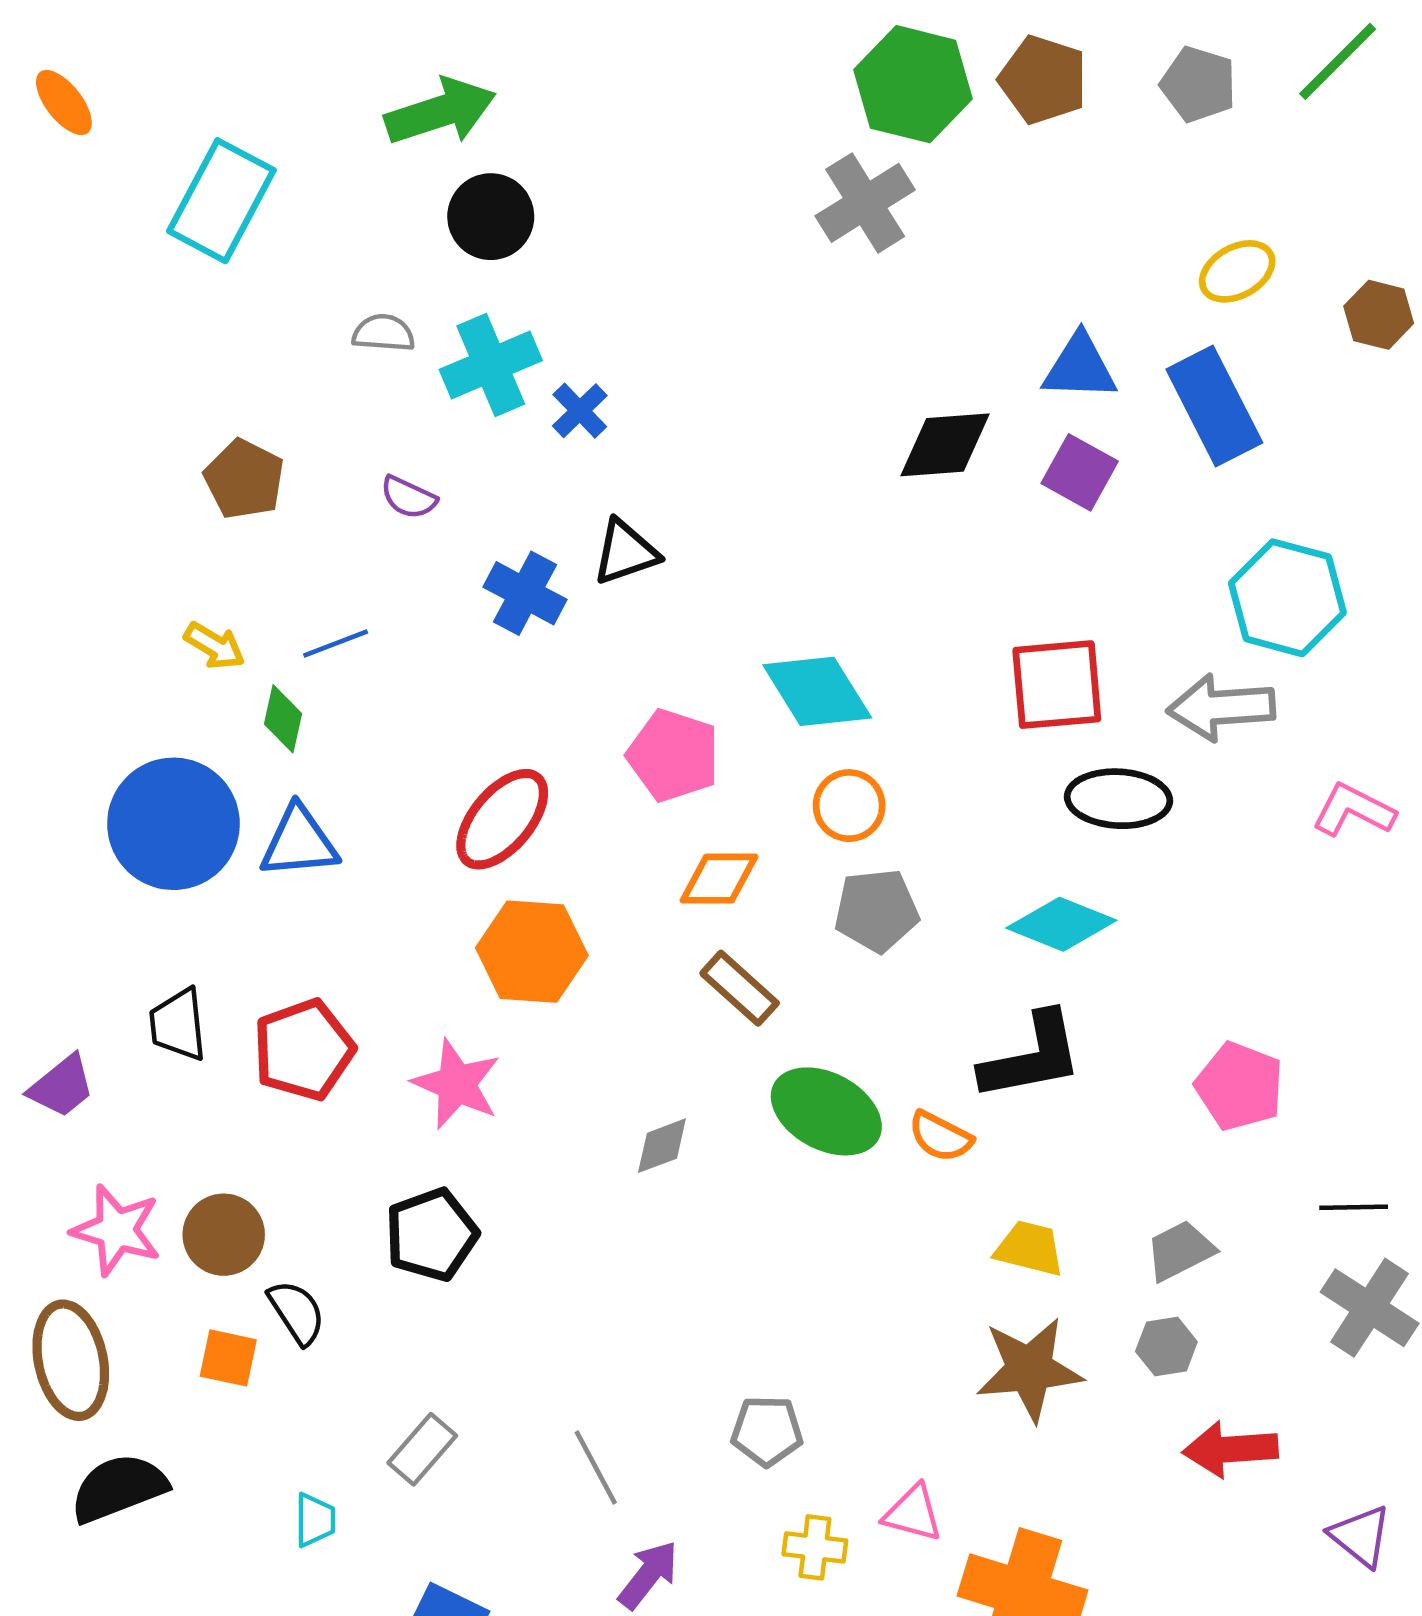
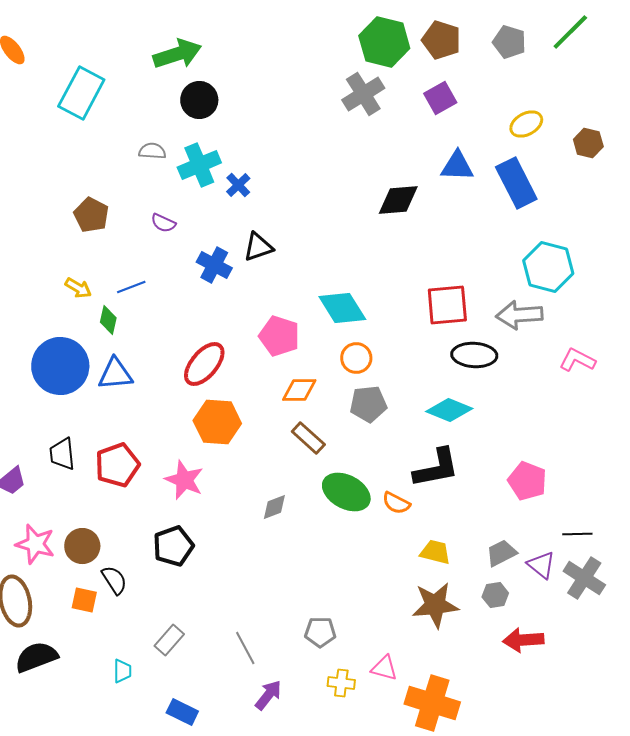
purple square: (1080, 472) -> (440, 98), moved, turned 32
purple triangle: (1360, 1536) -> (541, 565), moved

